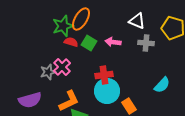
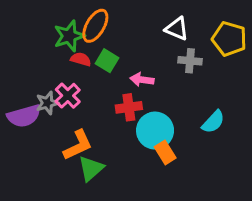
pink arrow: (113, 42) -> (142, 80), moved
cyan circle: (107, 91) -> (155, 131), moved
purple semicircle: (30, 100) -> (24, 116), moved

